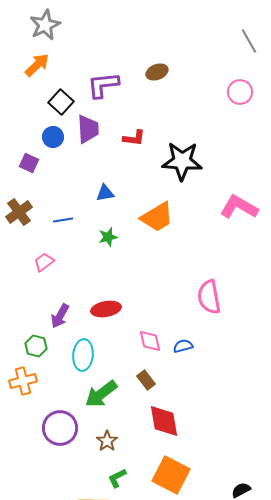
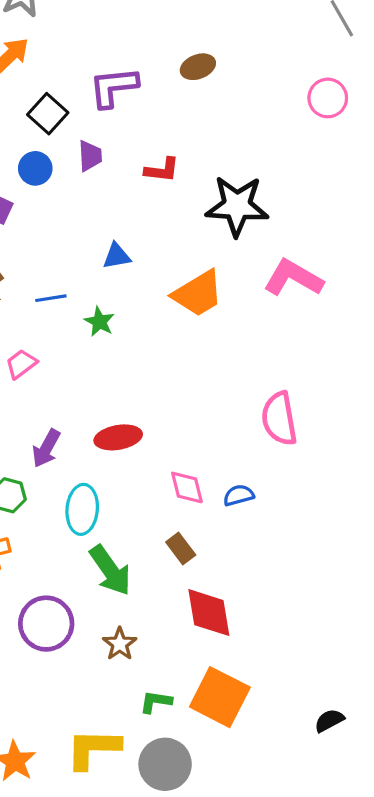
purple trapezoid: (88, 129) -> (90, 156), size x0.7
pink L-shape: (239, 207) -> (293, 278), moved
green star: (108, 237) -> (99, 322), moved, turned -30
green arrow: (101, 394) -> (110, 570), turned -88
green L-shape: (117, 478) -> (156, 702), moved, turned 35

